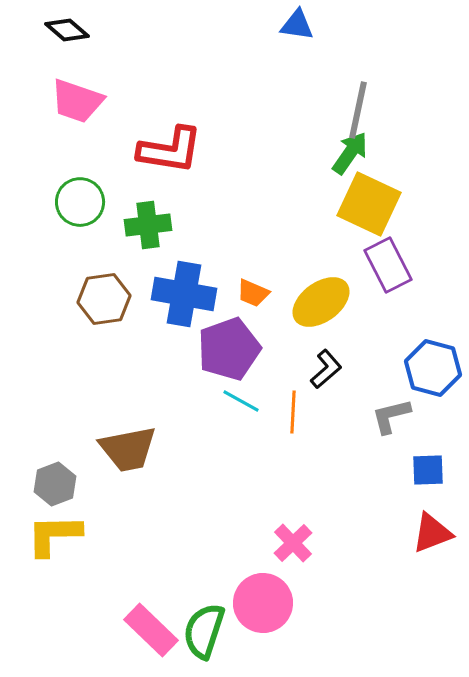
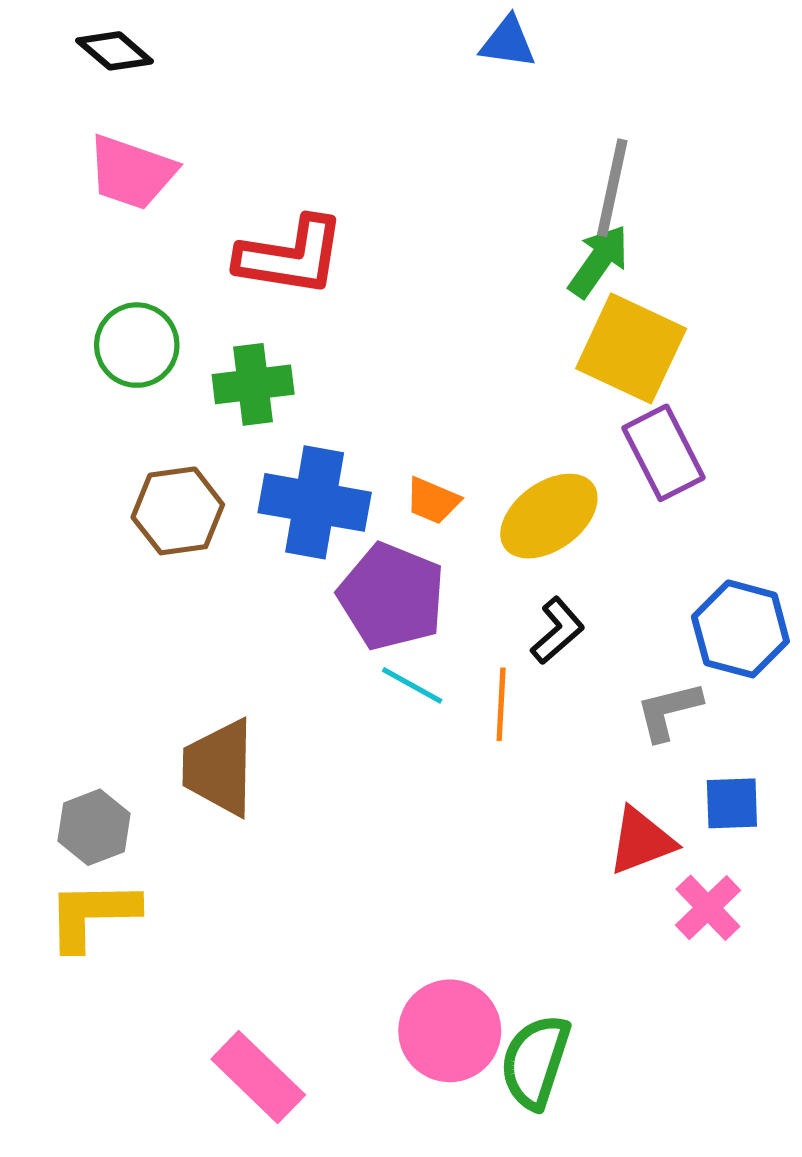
purple pentagon: (229, 349) -> (392, 596), turned -30
brown trapezoid: (128, 449) -> (219, 767), turned 102
red triangle: (432, 533) -> (641, 841), moved
pink cross: (293, 543) -> (708, 908), moved
green semicircle: (204, 631) -> (535, 1062), moved

